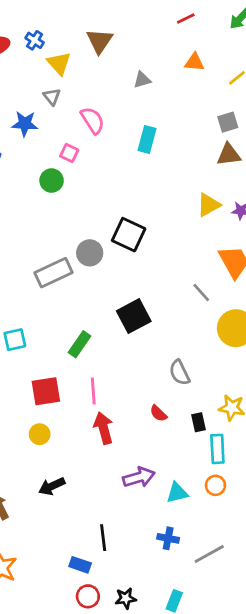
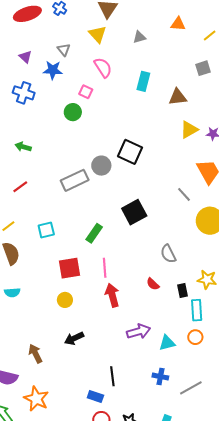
yellow triangle: (59, 63) -> (98, 34), moved
gray triangle: (52, 97) -> (64, 50), moved
brown triangle: (229, 155) -> (178, 97), moved

